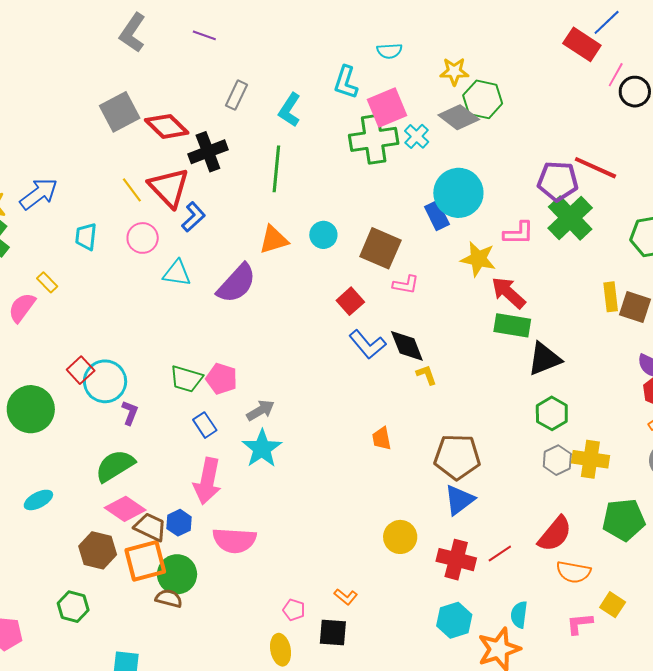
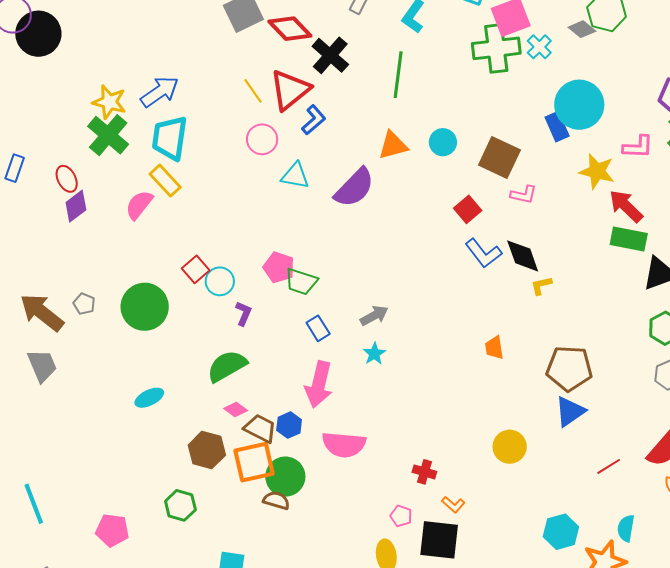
gray diamond: (459, 117) -> (582, 29), size x0.7
black cross: (208, 152) -> (330, 55), turned -30
red triangle: (169, 188) -> (290, 90), turned 33
cyan trapezoid: (86, 237) -> (170, 138), moved, size x1.6
yellow rectangle: (47, 282) -> (165, 181), size x1.5
yellow L-shape: (426, 375) -> (541, 285), turned -85
pink pentagon: (222, 379) -> (279, 267), moved
cyan circle: (105, 381) -> (220, 281), size x0.7
cyan star: (262, 449) -> (374, 354), size x0.6
pink diamond: (125, 509) -> (236, 409), size x0.6
red cross: (456, 560) -> (424, 472), moved, size x0.6
black square: (333, 632) -> (439, 540), size x1.4

